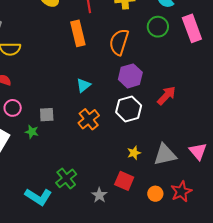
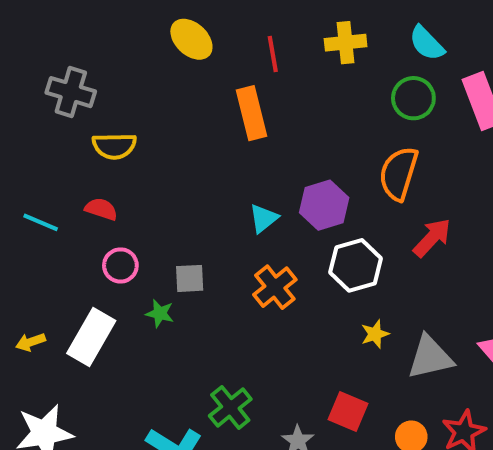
orange semicircle: (119, 42) -> (399, 173), moved
purple hexagon: (130, 76) -> (324, 205), moved
yellow star: (134, 153) -> (375, 334), moved

